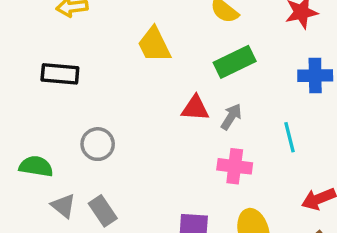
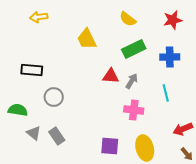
black rectangle: (60, 74) -> (32, 70), moved
blue cross: (315, 76) -> (170, 57), moved

